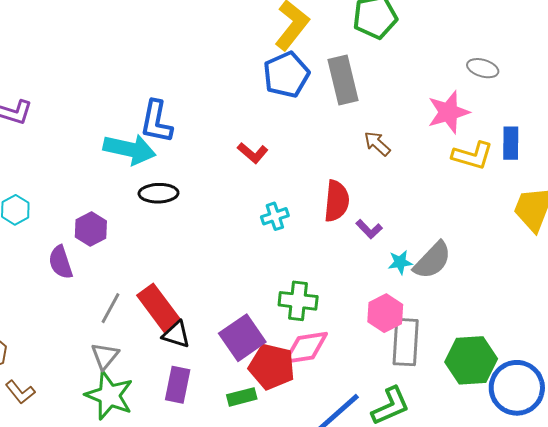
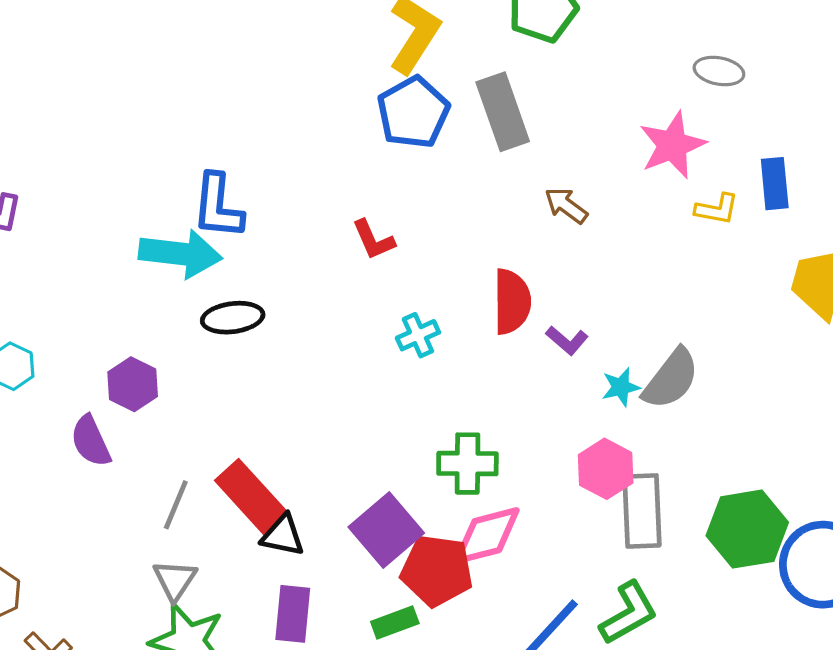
red L-shape: (253, 153) -> (373, 240), turned 32
yellow L-shape: (472, 156) -> (717, 209), size x0.7

